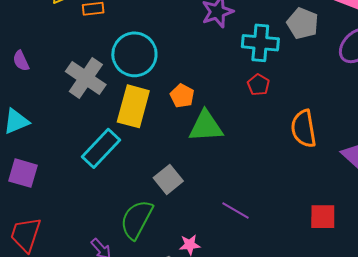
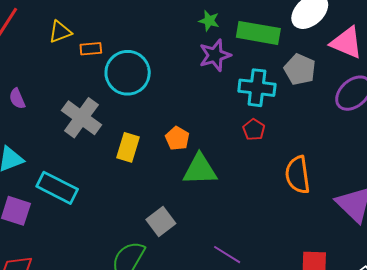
cyan circle: (134, 54) -> (128, 73), moved
yellow rectangle: (133, 106) -> (128, 147), size x0.7
cyan rectangle: (101, 148) -> (57, 188), moved, turned 72

